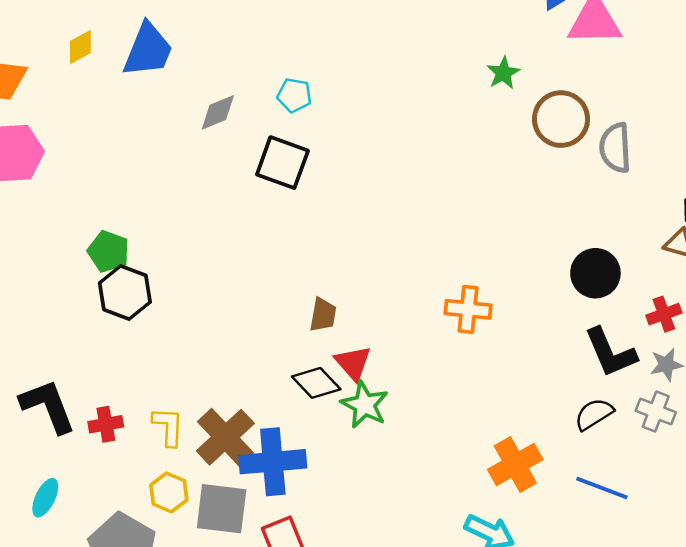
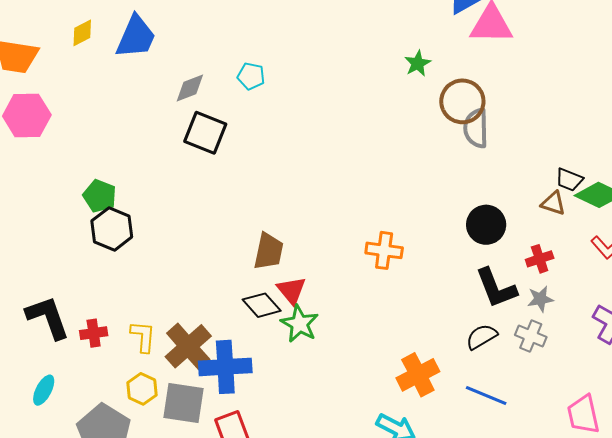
gray semicircle: (615, 148) -> (476, 128), moved
black square: (282, 163) -> (205, 133), moved
brown trapezoid: (323, 315) -> (269, 251), size x1.4

